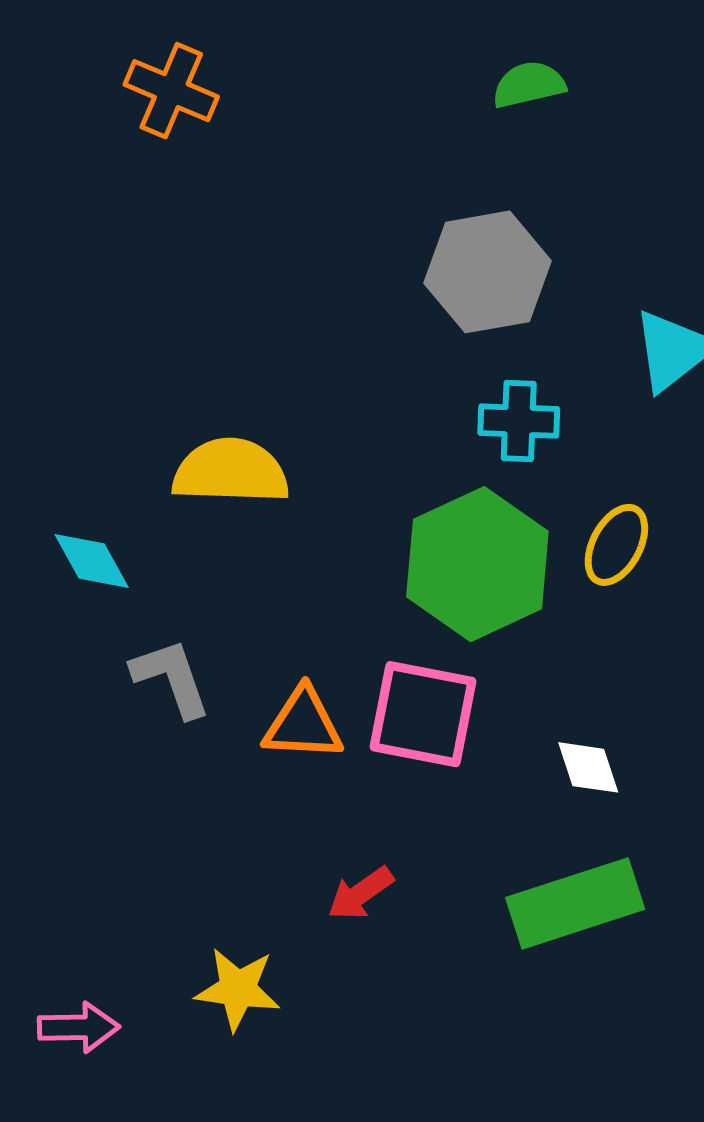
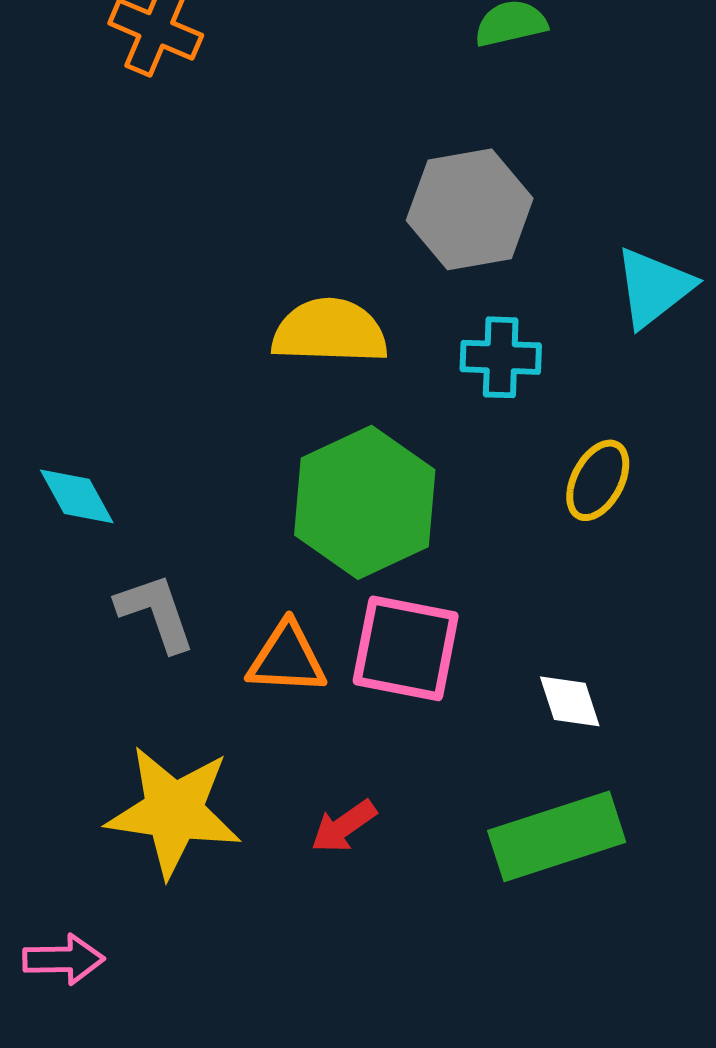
yellow semicircle: (231, 471) -> (330, 331), moved
green hexagon: (477, 564) -> (365, 502), moved
yellow star: (238, 989) -> (174, 811), moved, size x1.6

